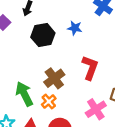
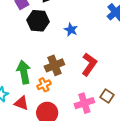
blue star: (75, 28) -> (71, 30), moved
black hexagon: (43, 35) -> (38, 21), moved

